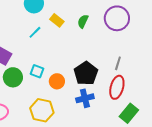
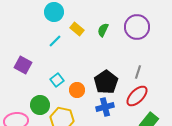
cyan square: (37, 71) -> (57, 80), turned 32
green circle: (13, 77) -> (40, 105), moved
red ellipse: (117, 87) -> (137, 96), turned 30

